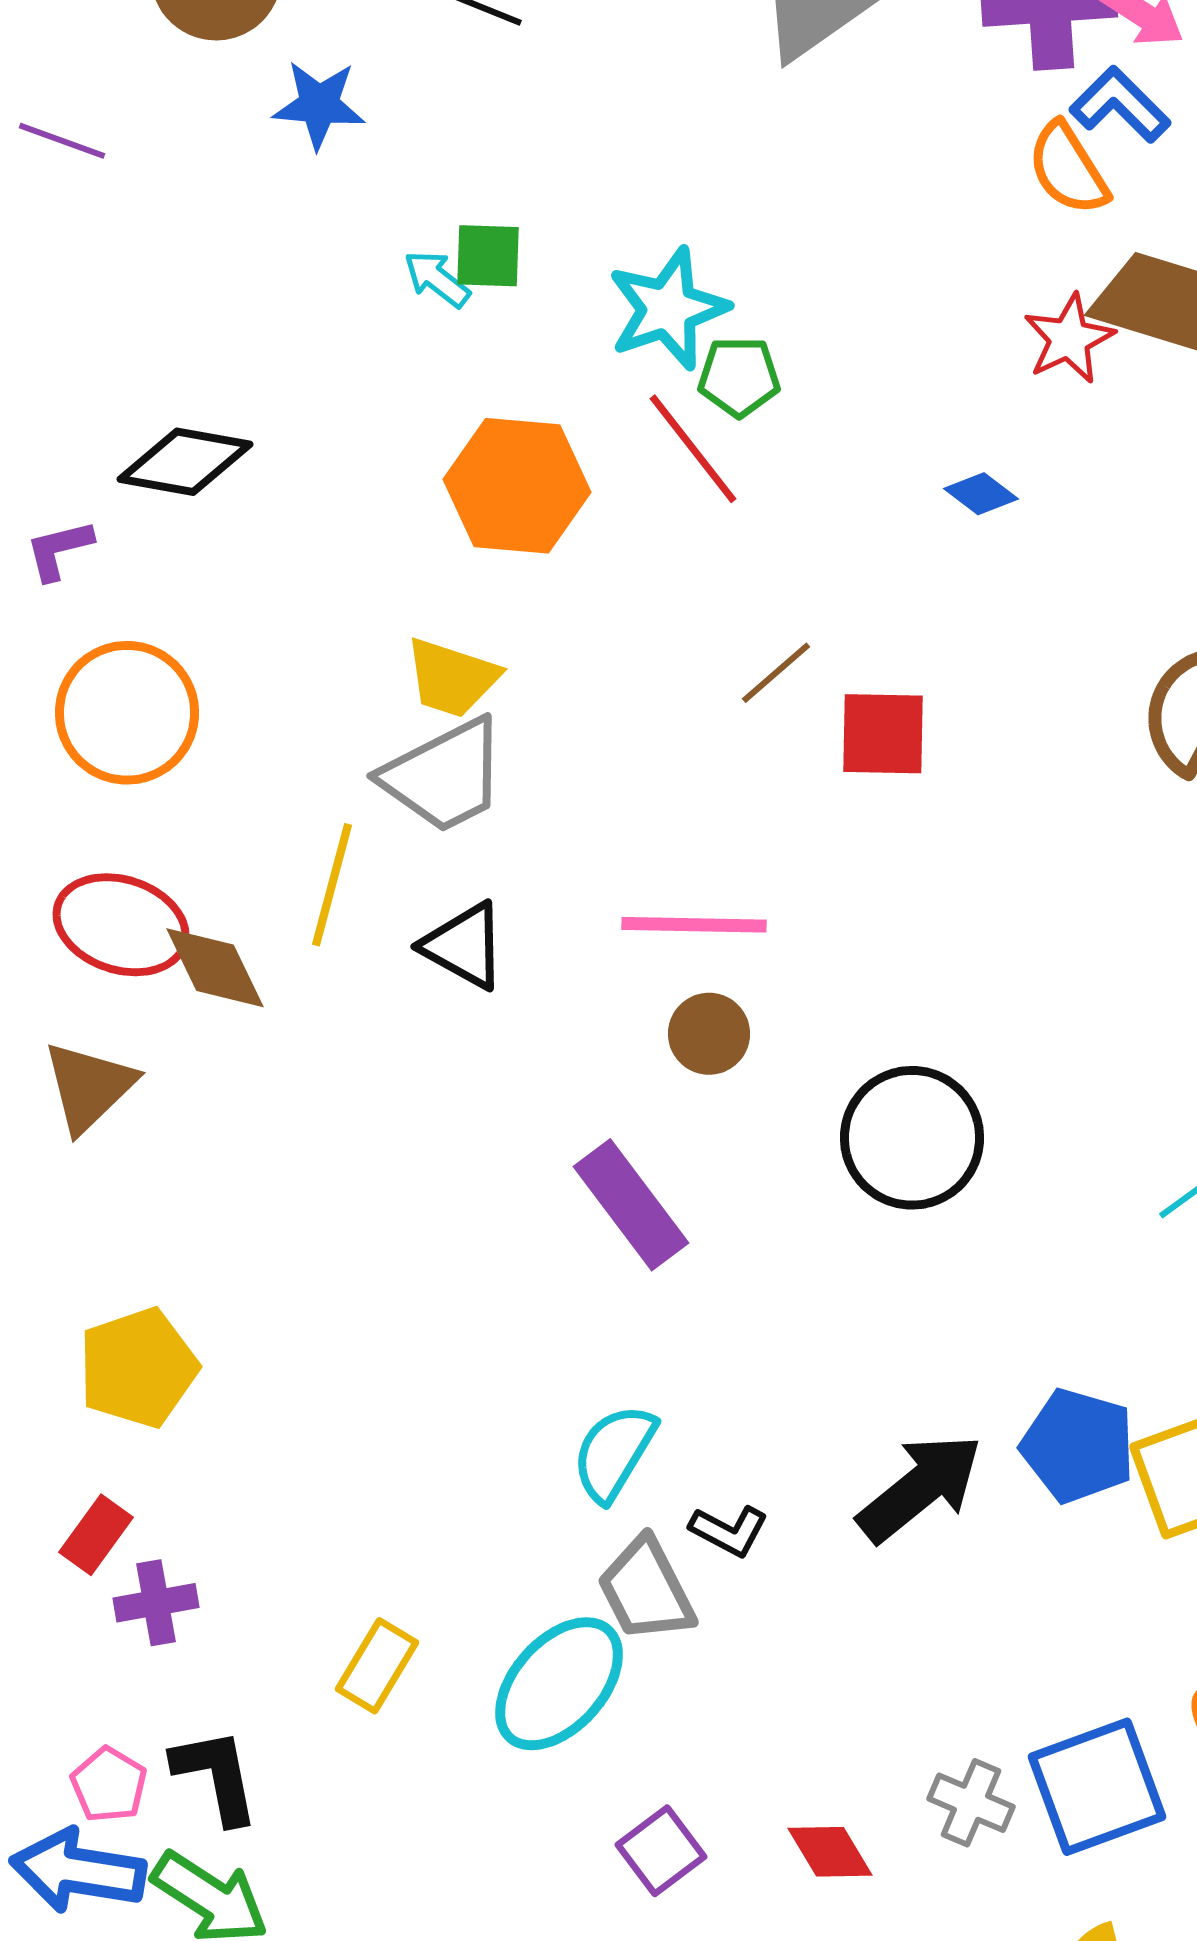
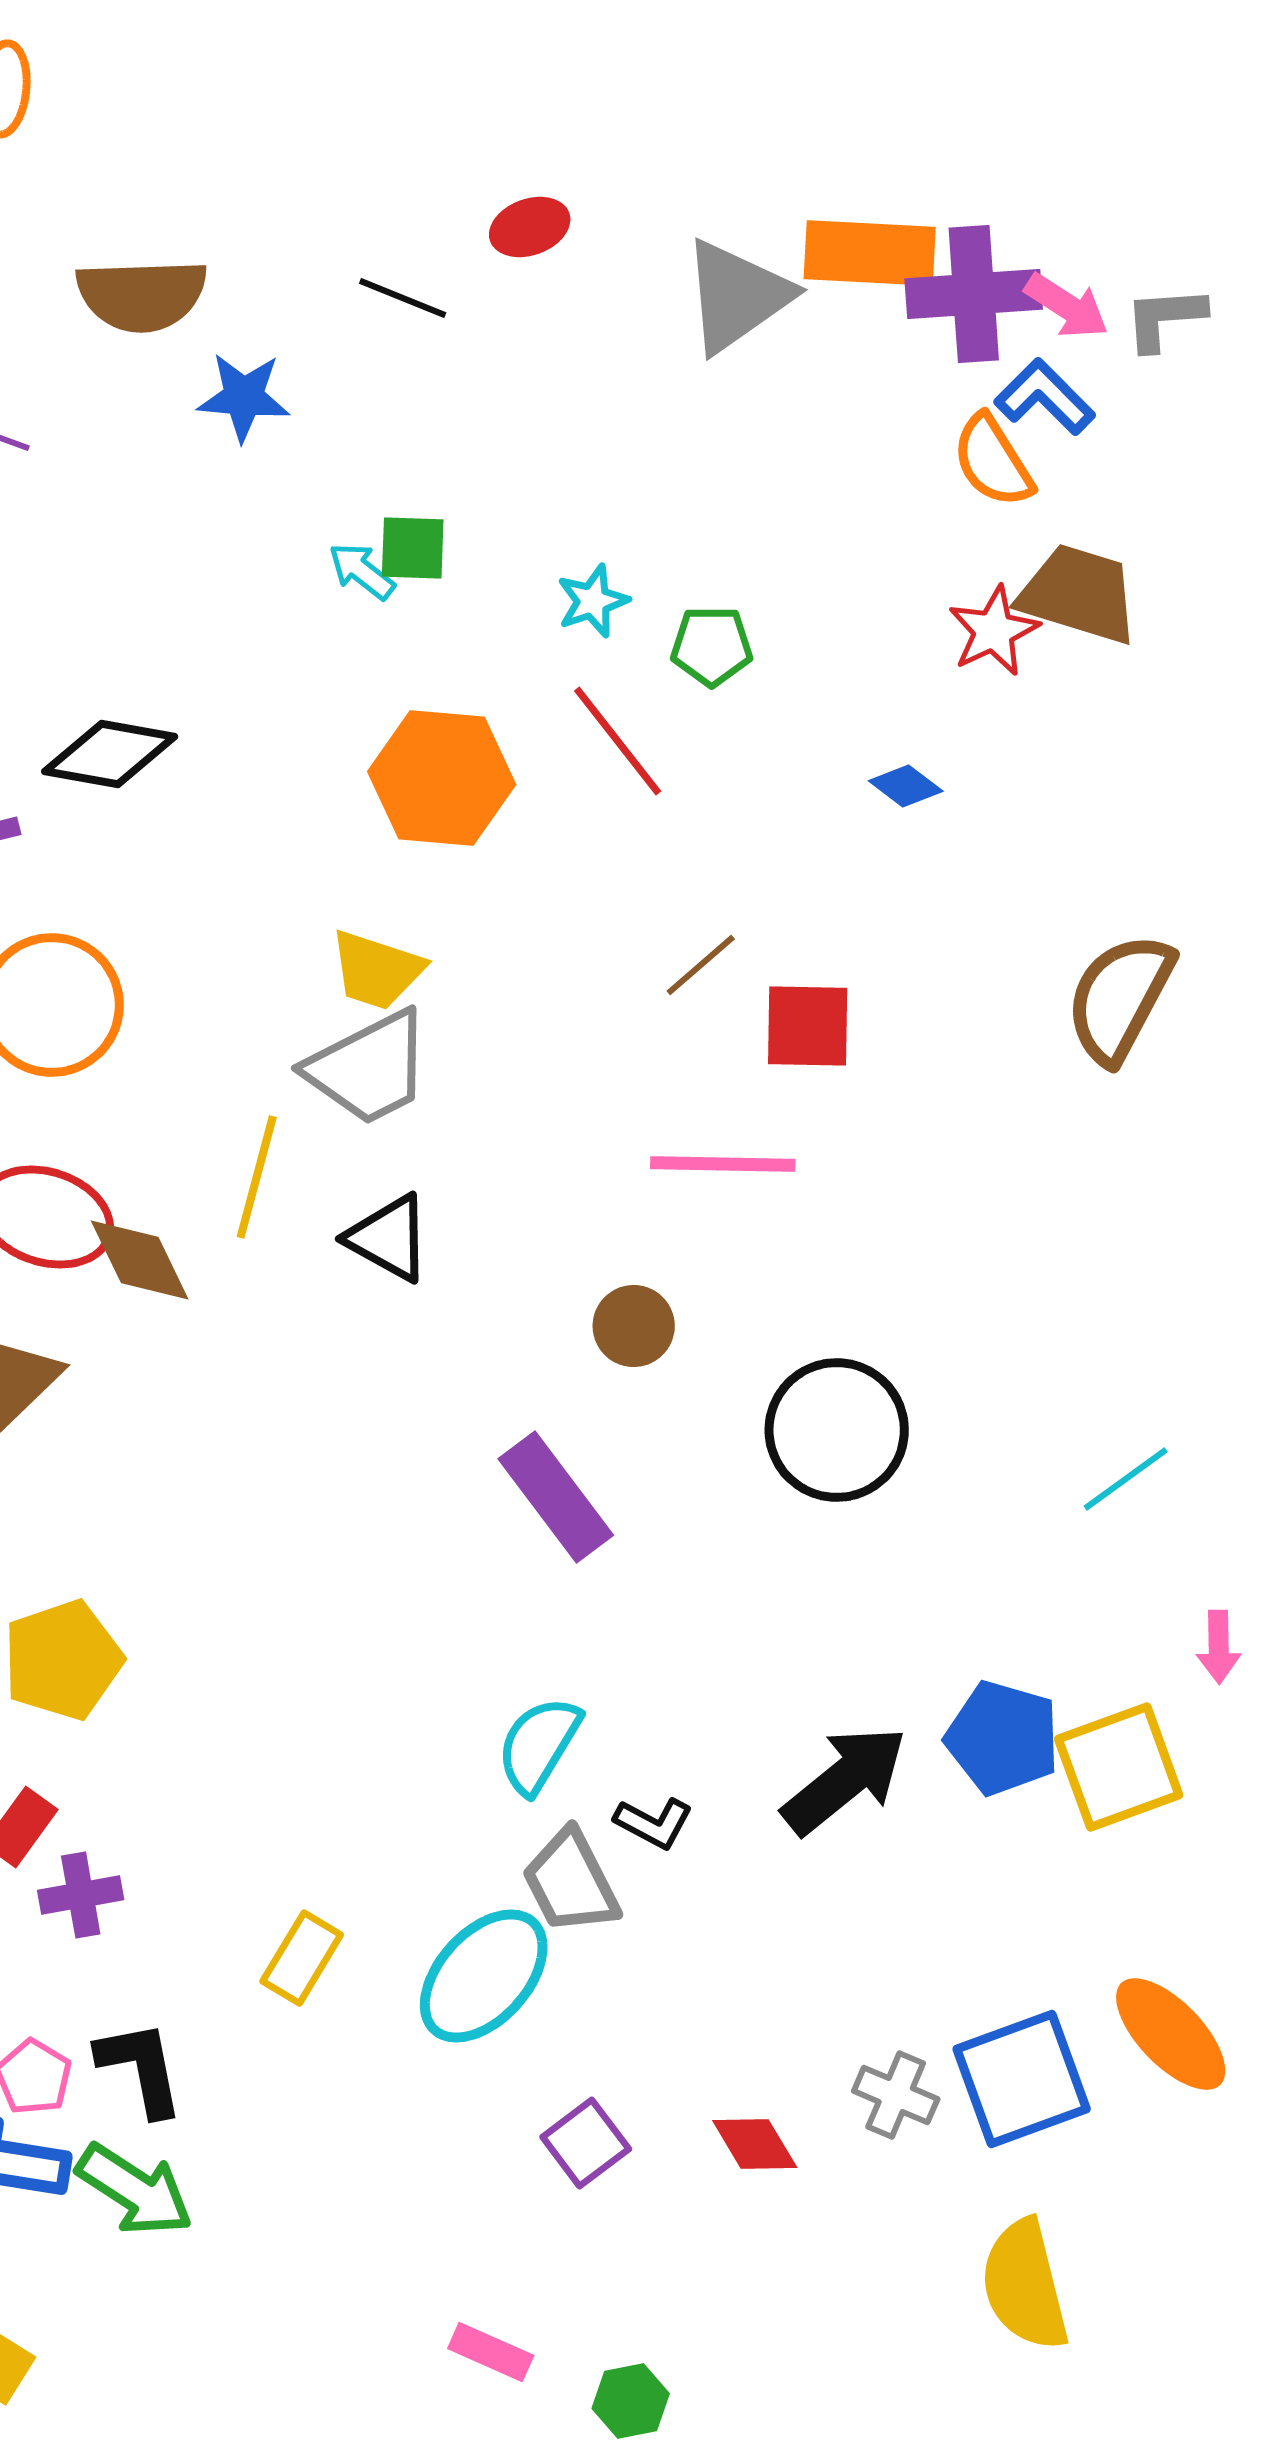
cyan star: (668, 309) -> (593, 601), size x0.6
green pentagon: (739, 377) -> (712, 646), moved
pink line: (694, 925) -> (723, 1164), moved

